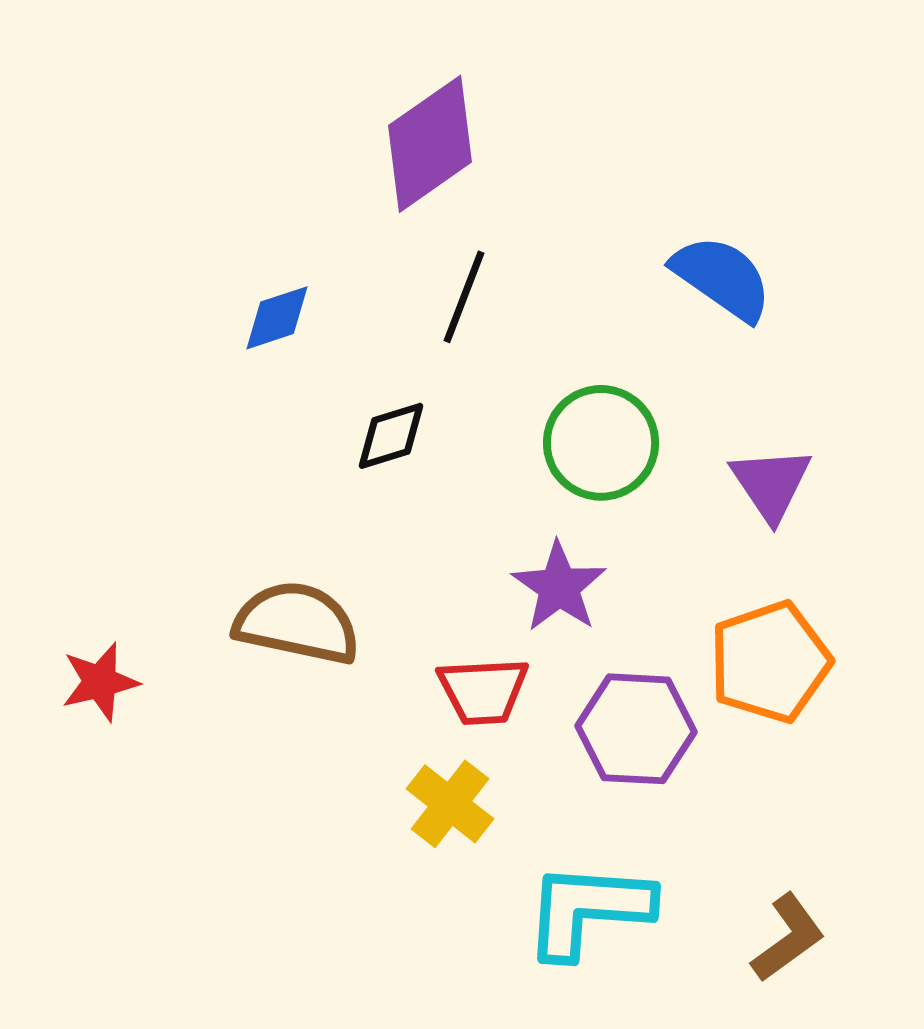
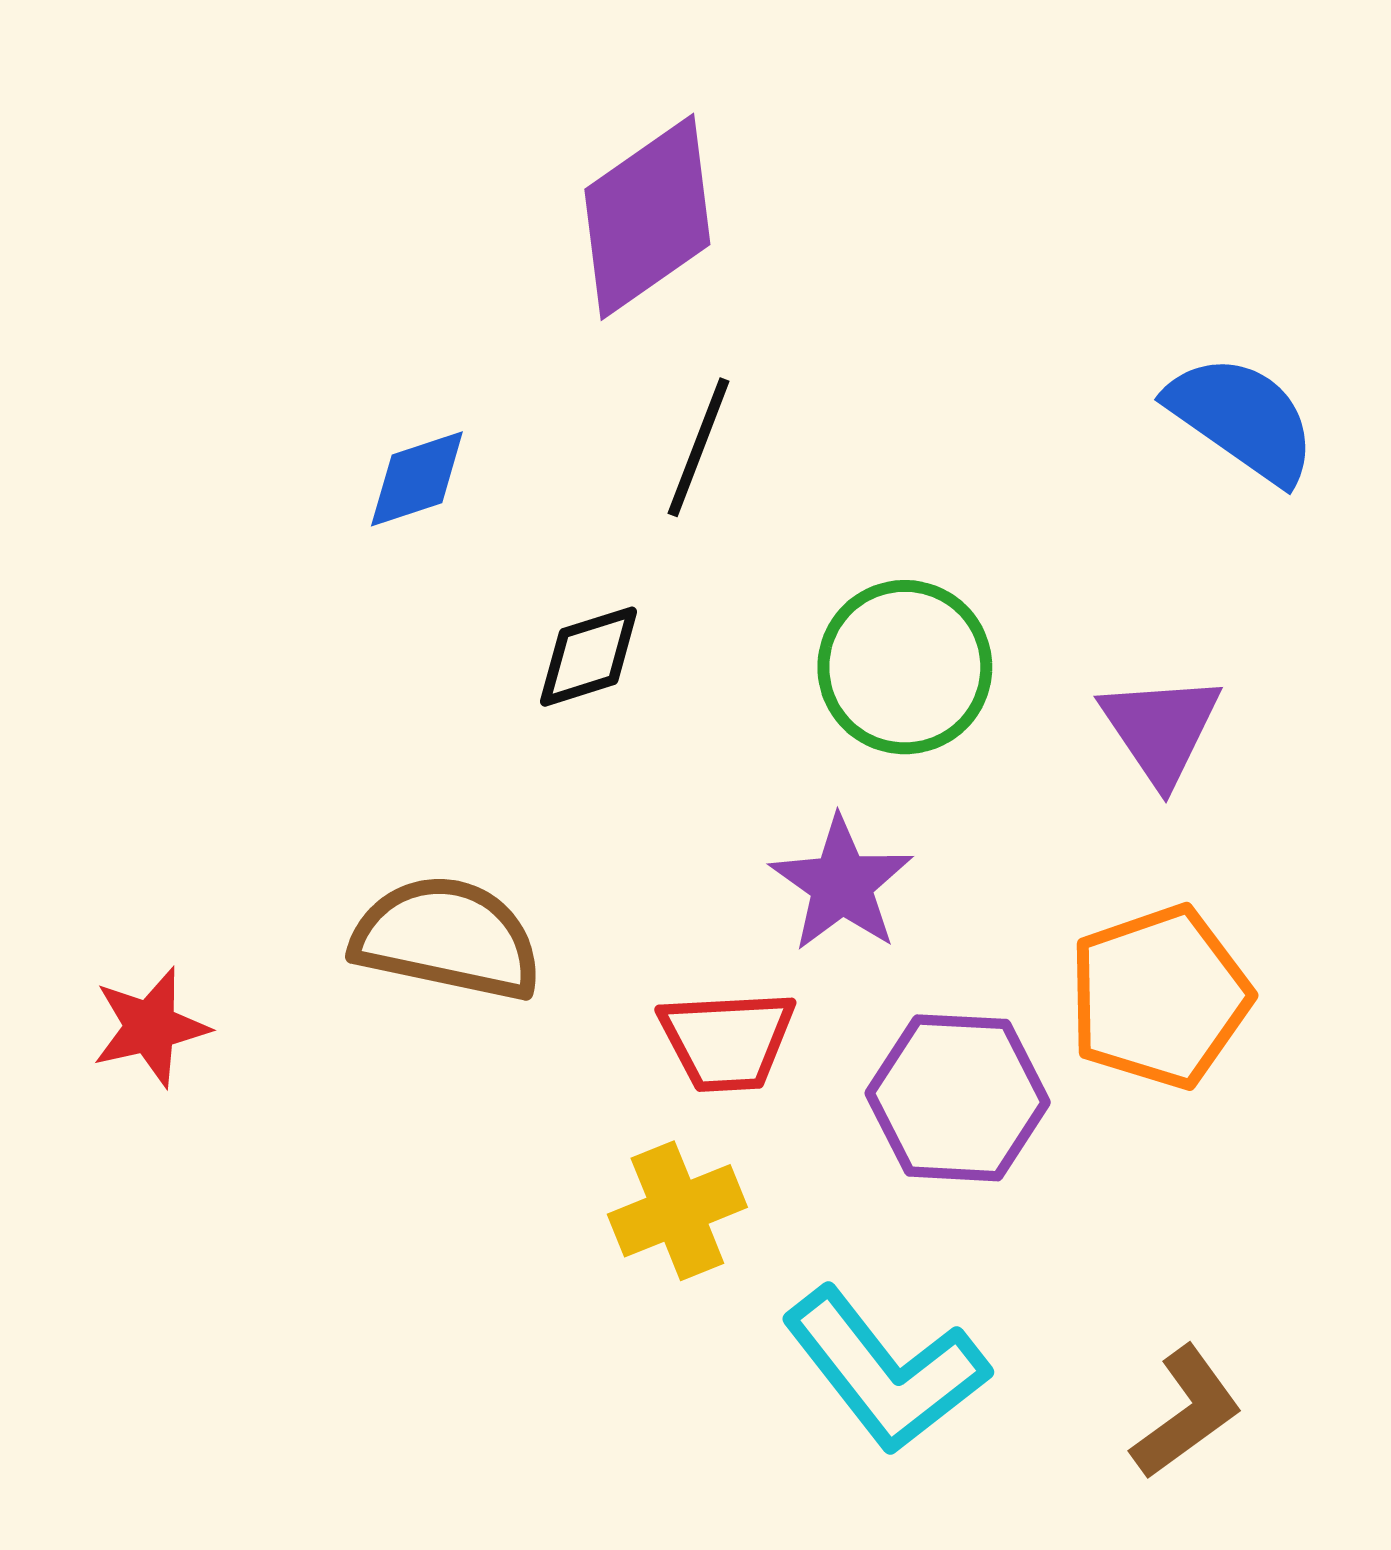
blue semicircle: (722, 278) -> (1242, 419), moved
yellow cross: (450, 804) -> (677, 1211), turned 30
cyan L-shape: (588, 910) -> (885, 1370), turned -132

